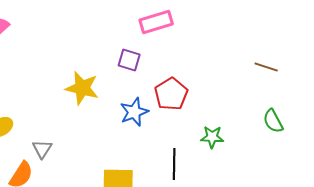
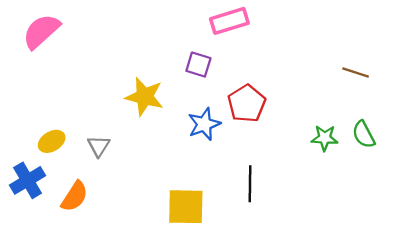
green star: (212, 137) -> (325, 138), moved
gray triangle: (42, 149) -> (99, 146), moved

